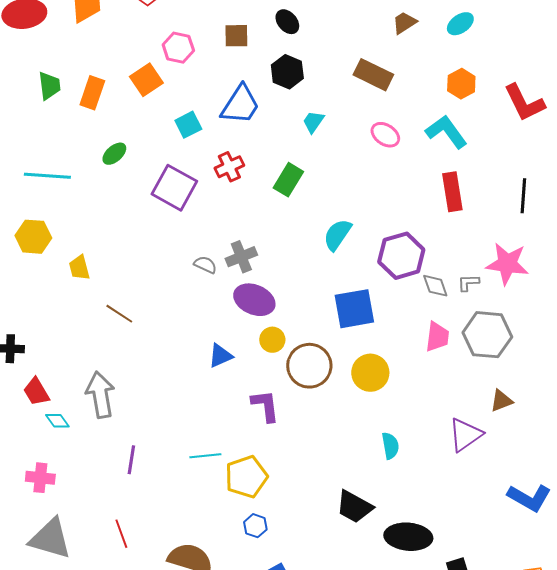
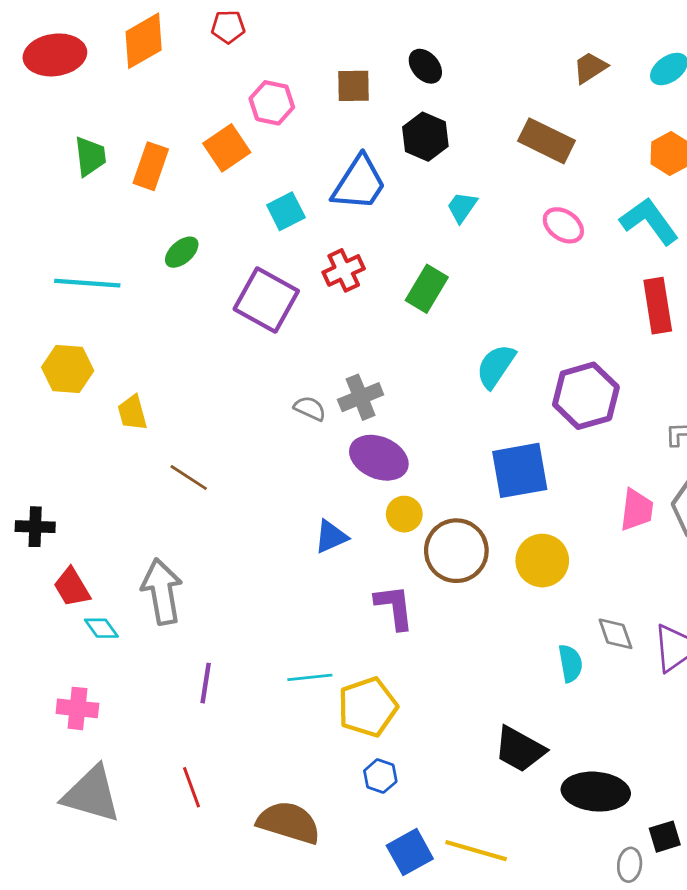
gray diamond: (435, 286) -> (615, 634), moved

